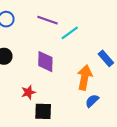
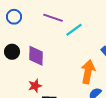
purple diamond: (45, 62) -> (36, 56), moved

